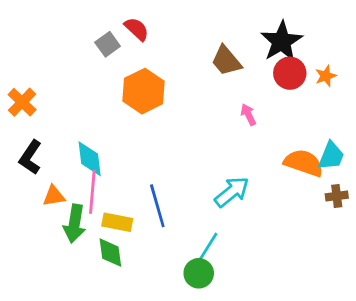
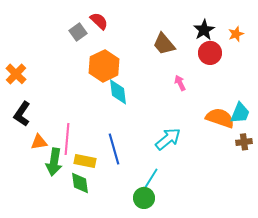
black star: (282, 41) -> (204, 30), size x0.7
orange star: (326, 76) -> (236, 34), moved
cyan diamond: (90, 159) -> (118, 92), moved

